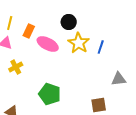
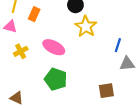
pink ellipse: (48, 44) -> (54, 47), moved
blue line: (101, 47) -> (118, 45), moved

